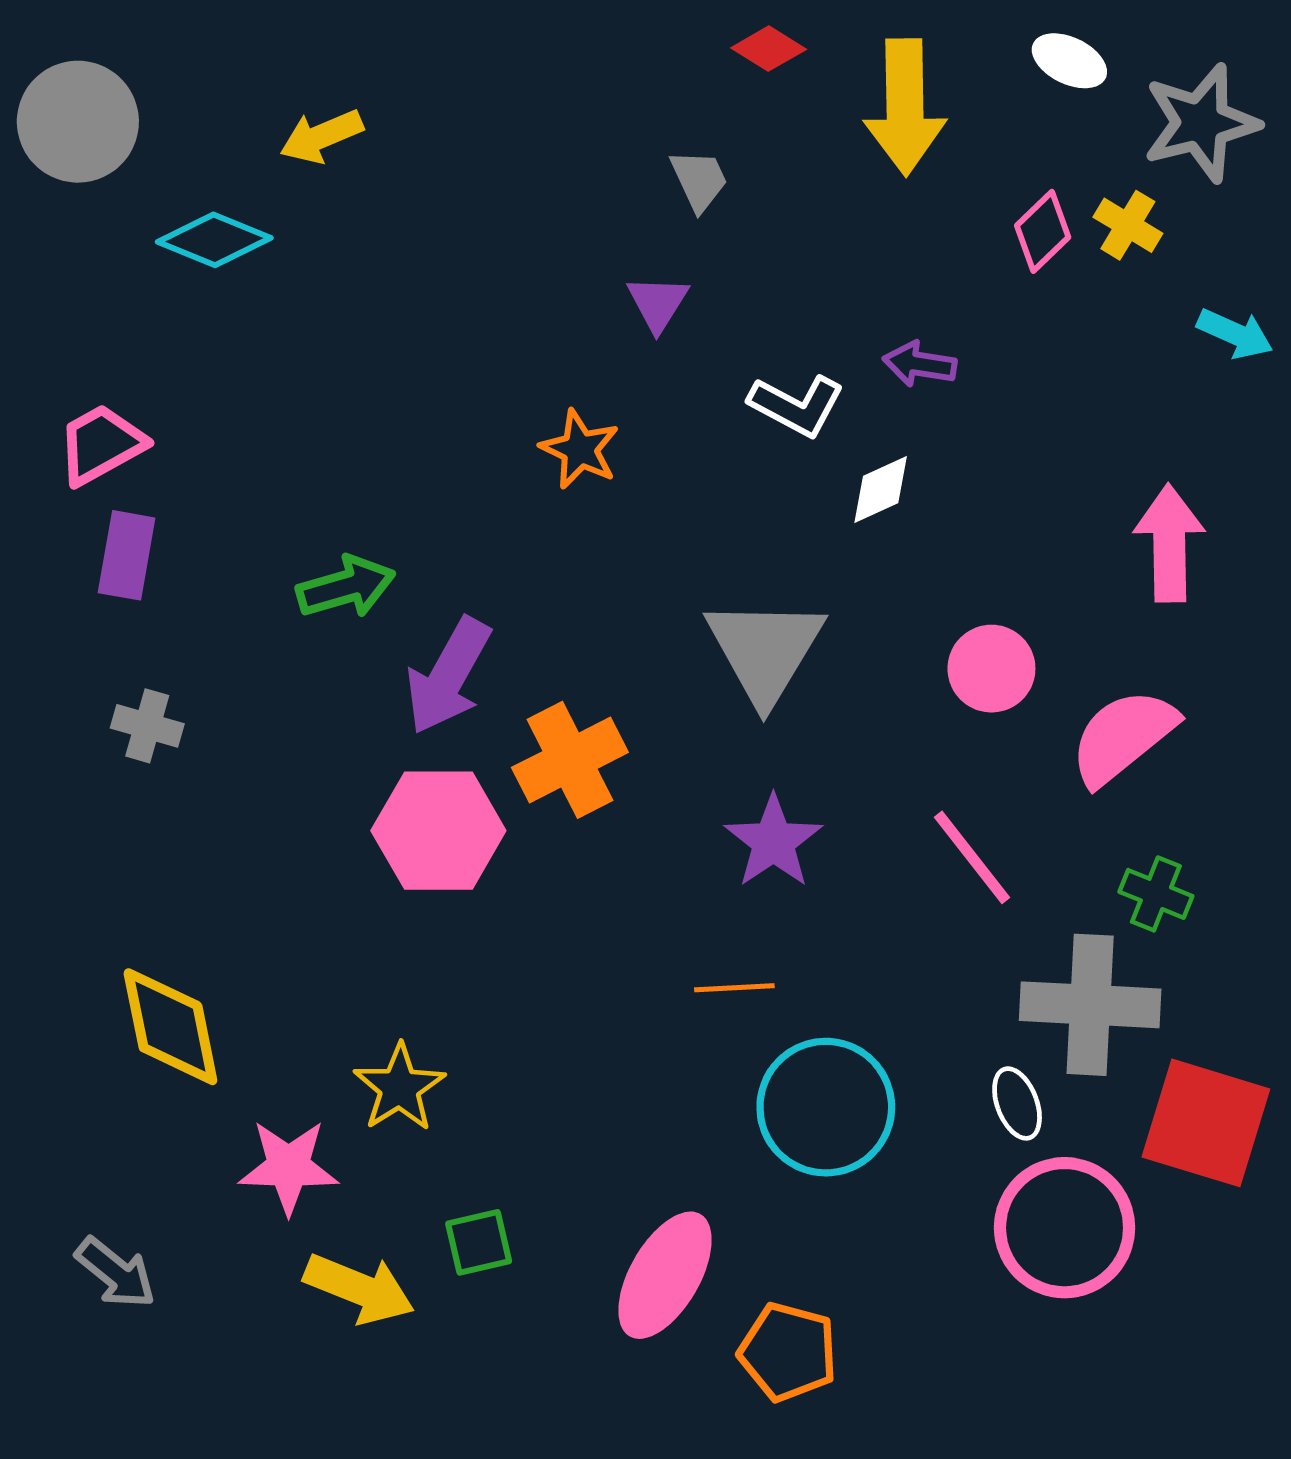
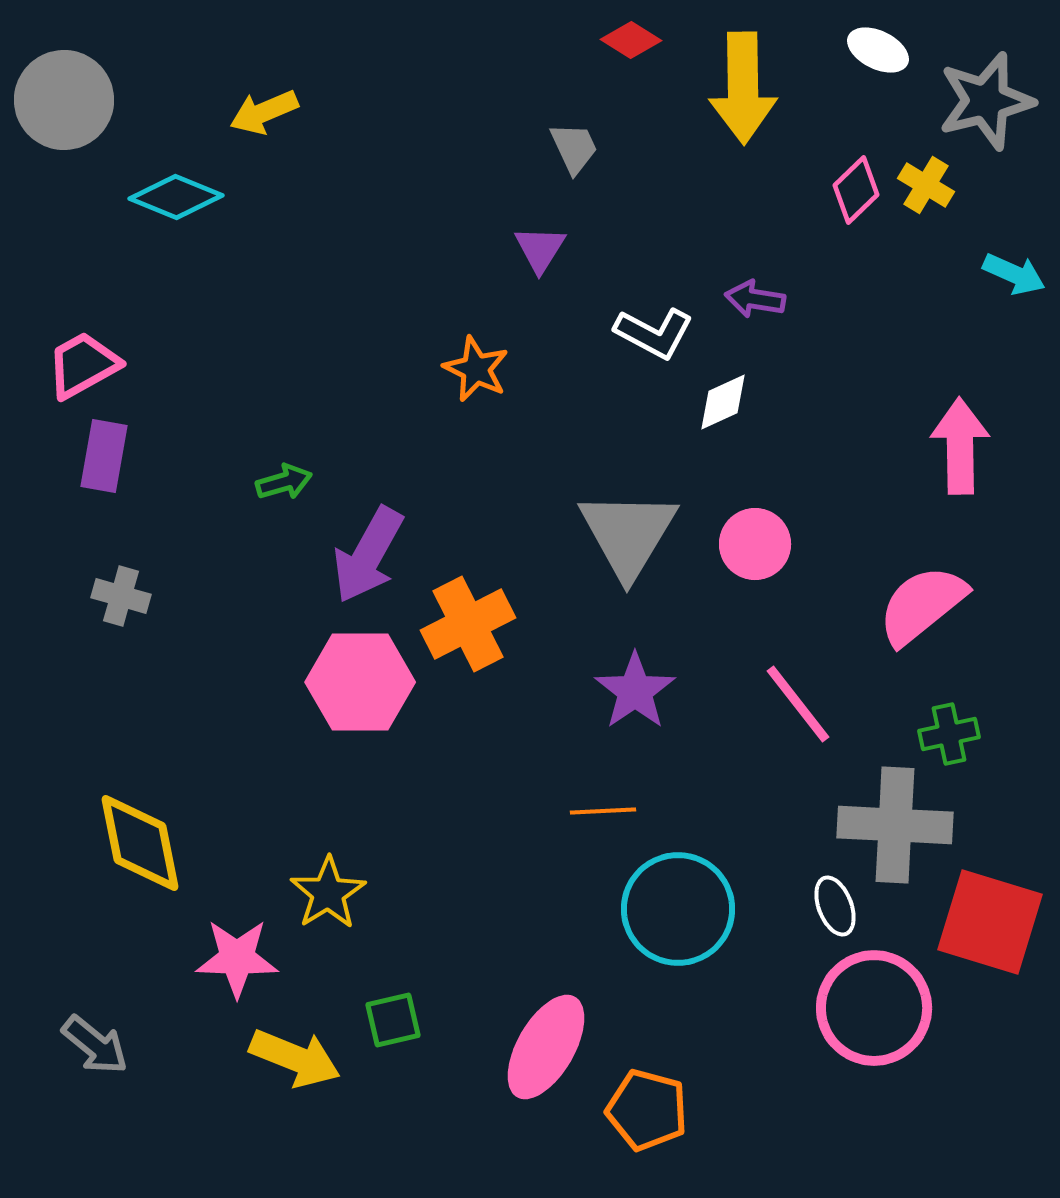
green arrow: (346, 587) -> (284, 482), size x0.7
pink circle: (991, 669) -> (755, 544), moved
green cross: (1156, 894) -> (949, 734), turned -34

